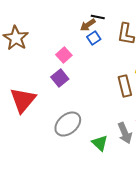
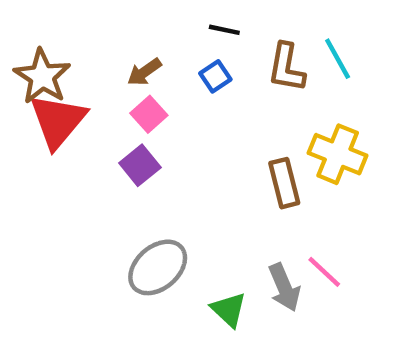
brown arrow: (88, 25) -> (144, 72), moved
red triangle: (23, 100) -> (58, 121), moved

